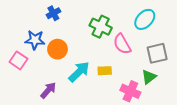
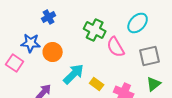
yellow rectangle: (105, 71) -> (97, 84), moved, turned 40
green triangle: (149, 77) -> (154, 84), moved

